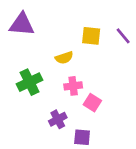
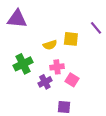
yellow square: (91, 36) -> (71, 39), moved
purple cross: (58, 119) -> (45, 82), moved

